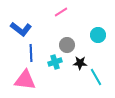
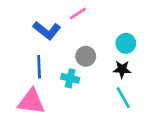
blue L-shape: (21, 29) -> (47, 30), moved
cyan cross: (55, 62) -> (70, 78), turned 32
black star: (80, 63) -> (122, 69), moved

